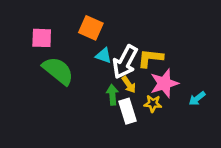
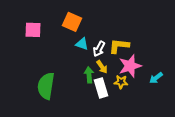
white arrow: (125, 62) -> (99, 49), size x0.6
green semicircle: (58, 71) -> (46, 86), moved, turned -120

